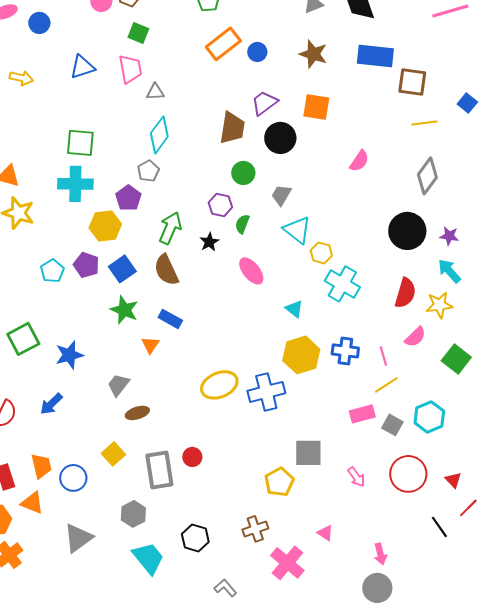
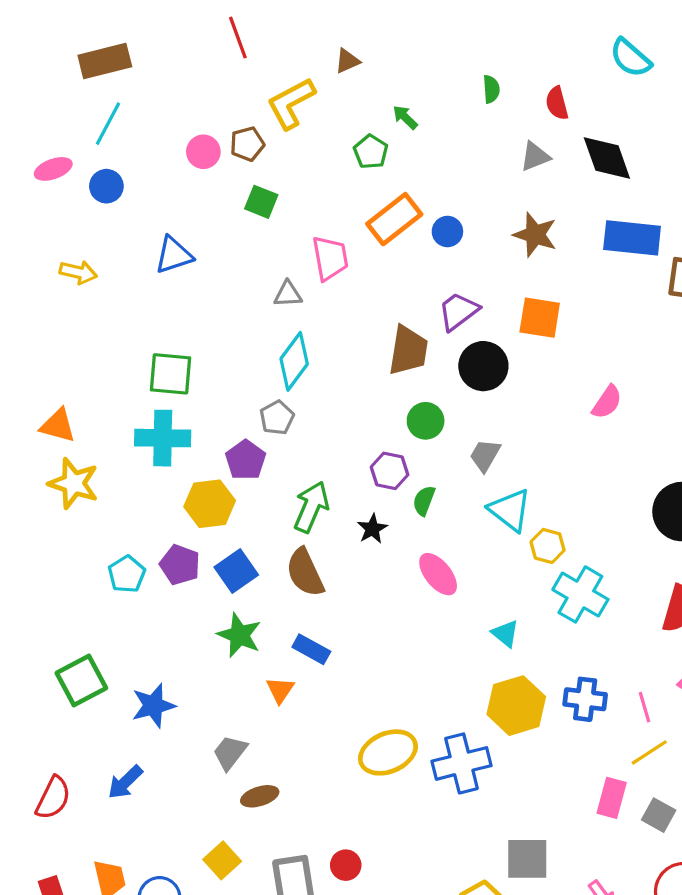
pink trapezoid: (130, 69) -> (330, 258), moved
pink rectangle: (362, 414) -> (612, 798), turned -60

